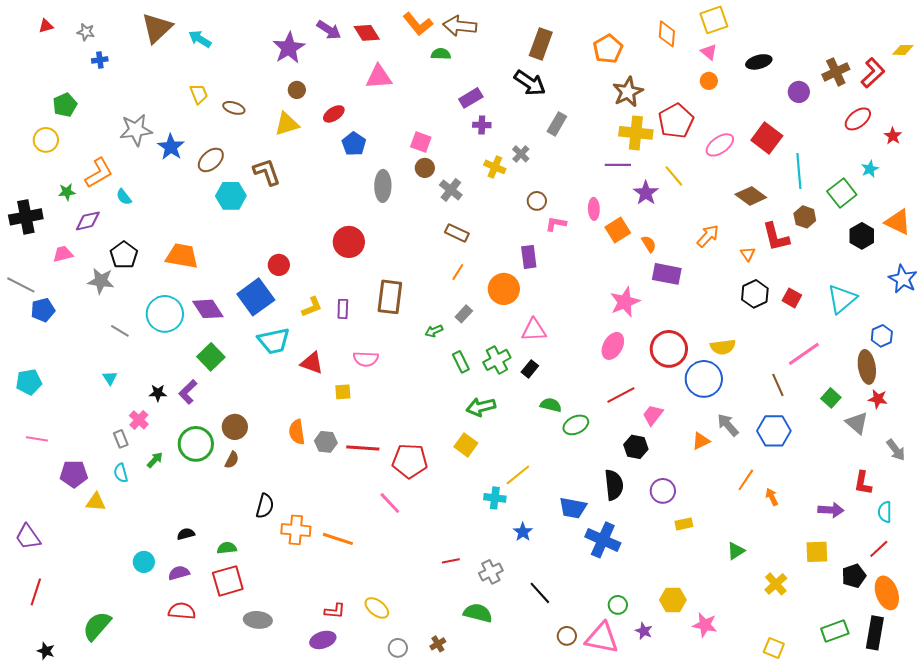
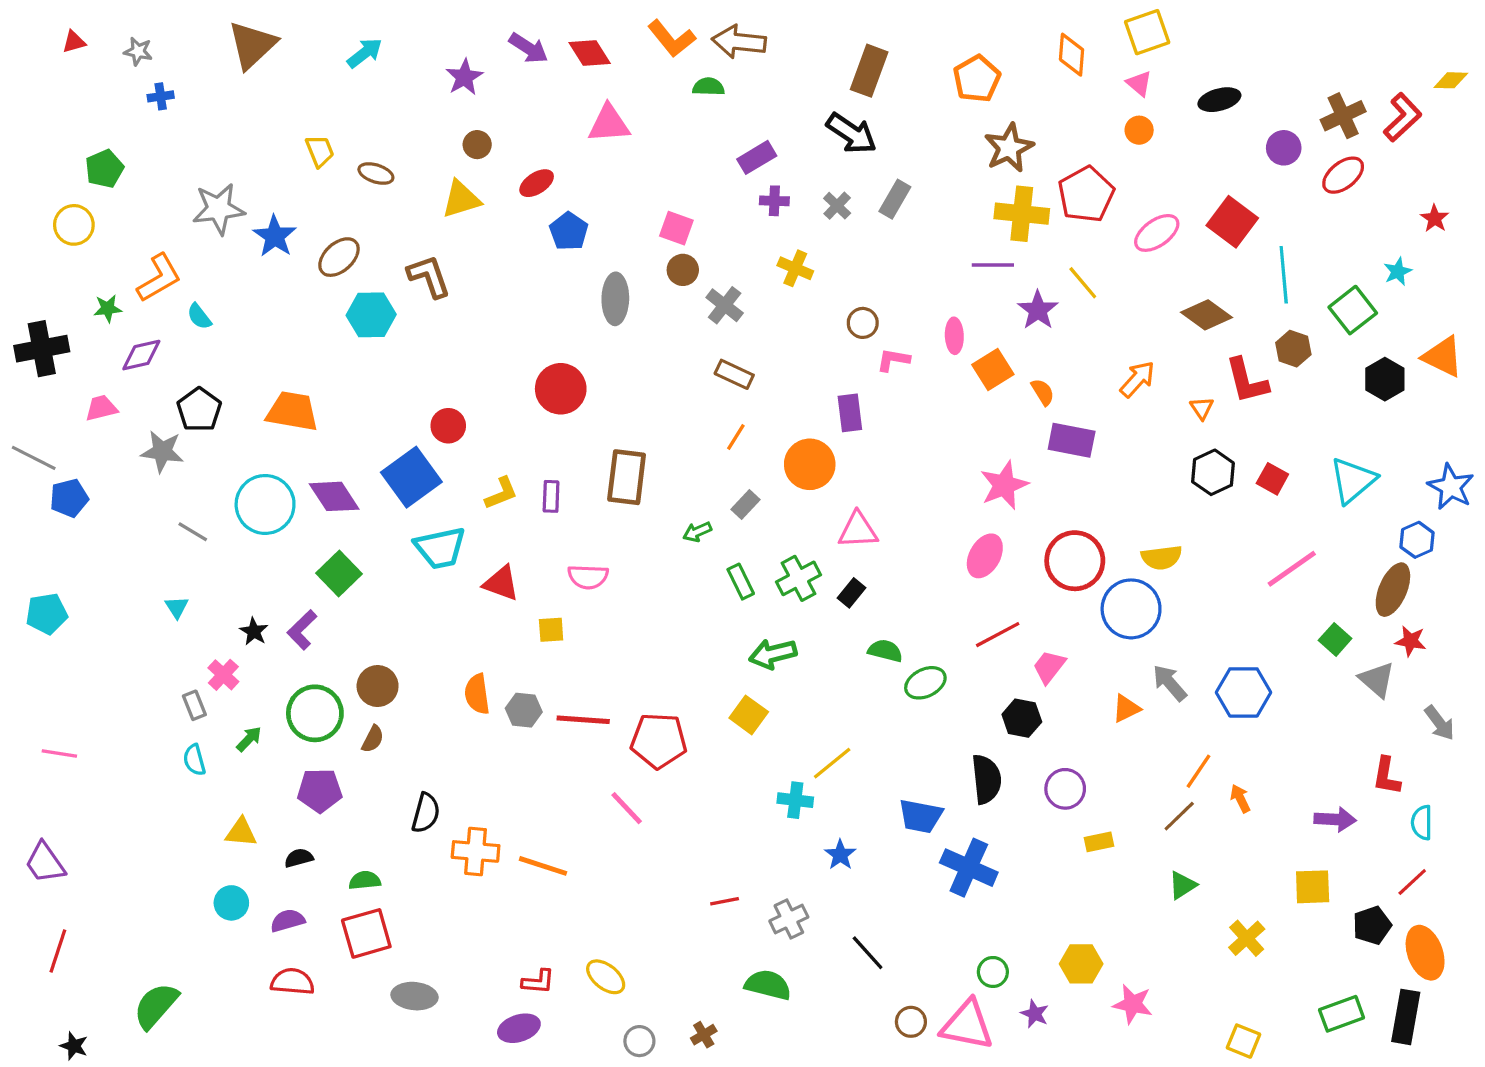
cyan arrow: (200, 39) -> (365, 53), moved, turned 110
purple star: (289, 48) -> (464, 77), size x0.7
red ellipse: (858, 119) -> (1343, 175), moved
gray cross: (521, 154) -> (837, 206), moved
blue star: (903, 279) -> (1451, 487), moved
brown ellipse: (867, 367) -> (1393, 590), turned 32
brown line: (778, 385) -> (1179, 816), moved, turned 70
black star: (158, 393) -> (254, 631), turned 30
pink line: (37, 439) -> (59, 753), moved
purple pentagon: (74, 474) -> (320, 790), moved
yellow triangle: (96, 502) -> (241, 832), moved

